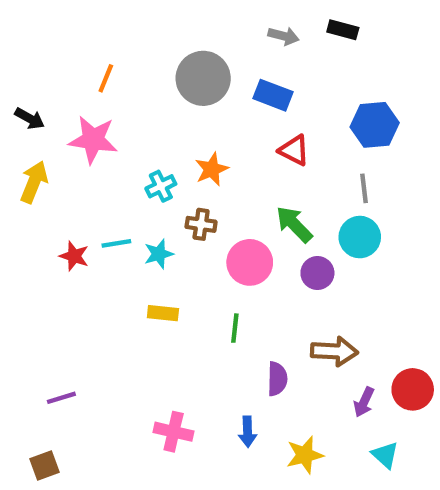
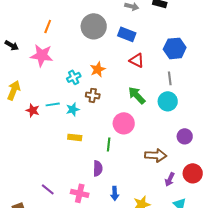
yellow arrow: (34, 182) -> (14, 90), moved
pink circle: (250, 262) -> (124, 123), moved
purple circle: (317, 273) -> (185, 136), moved
purple semicircle: (277, 379) -> (98, 168), moved
purple line: (61, 398) -> (48, 189), moved, turned 56

